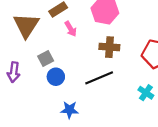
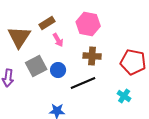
gray square: (46, 58) -> (36, 66), size x1.5
blue circle: (56, 77) -> (58, 70), moved

